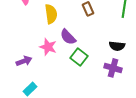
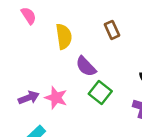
pink star: (48, 47) -> (56, 98), moved

